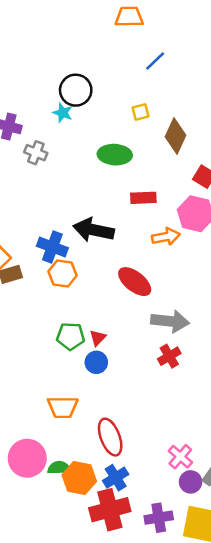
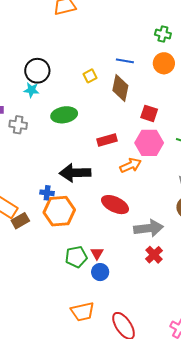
blue line: (155, 61) -> (125, 61), moved, turned 66
green ellipse: (115, 155) -> (64, 115), moved
blue cross: (52, 247) -> (47, 193), size x0.6
orange hexagon: (63, 274) -> (59, 211), size x1.4

